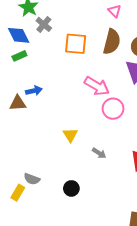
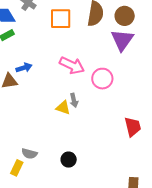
pink arrow: (97, 86) -> (72, 65), moved
yellow triangle: (70, 135) -> (63, 108), turned -35
gray arrow: (99, 153) -> (74, 100), moved, turned 48

